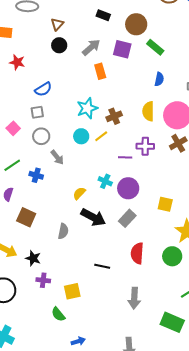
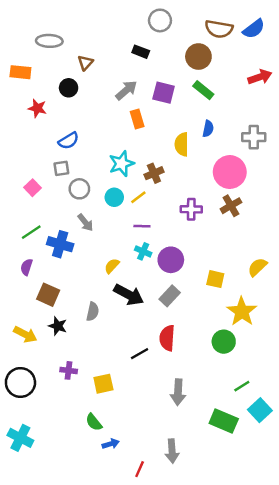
brown circle: (136, 24) -> (198, 57), moved
black circle: (59, 45) -> (69, 88), moved
yellow semicircle: (148, 111) -> (182, 144), moved
gray circle: (41, 136) -> (79, 189), moved
purple line: (125, 157) -> (142, 226), moved
blue cross: (36, 175) -> (60, 244), size x1.5
red semicircle: (137, 253) -> (167, 338), moved
black star: (33, 258) -> (58, 326), moved
black line: (102, 266) -> (140, 354), turned -42
green semicircle: (58, 314) -> (94, 422), moved

